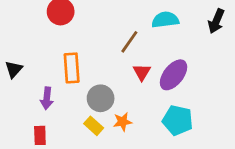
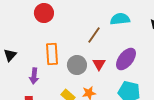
red triangle: (142, 72) -> (99, 64), moved
gray circle: (101, 98) -> (77, 65), moved

